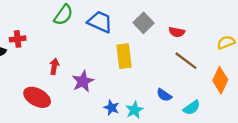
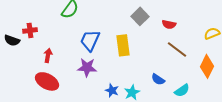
blue trapezoid: (100, 22) -> (90, 40), moved, turned -90
red arrow: (54, 66) -> (48, 55), moved
purple star: (83, 81) -> (87, 67), turned 30

